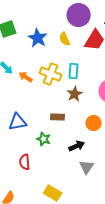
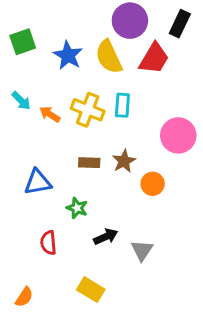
yellow semicircle: (65, 39) -> (109, 57), size x1.6
brown star: (75, 94) -> (124, 161), moved
brown rectangle: (58, 117) -> (89, 163), moved
black arrow: (77, 146) -> (106, 237), moved

